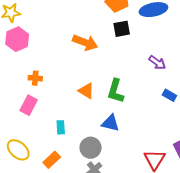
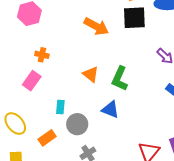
black square: (122, 29) -> (134, 18), size x1.4
gray circle: (91, 148) -> (77, 124), moved

